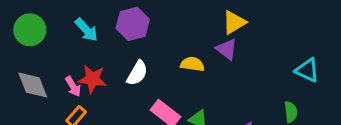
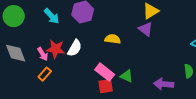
yellow semicircle: (192, 64) -> (113, 39), moved
white semicircle: (137, 73) -> (75, 48), moved

